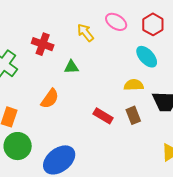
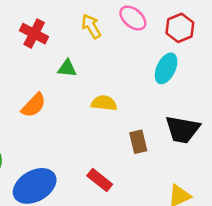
cyan ellipse: (147, 57) -> (166, 68), turned 60
yellow semicircle: (134, 85) -> (104, 103), moved
red rectangle: (103, 116) -> (100, 180), moved

